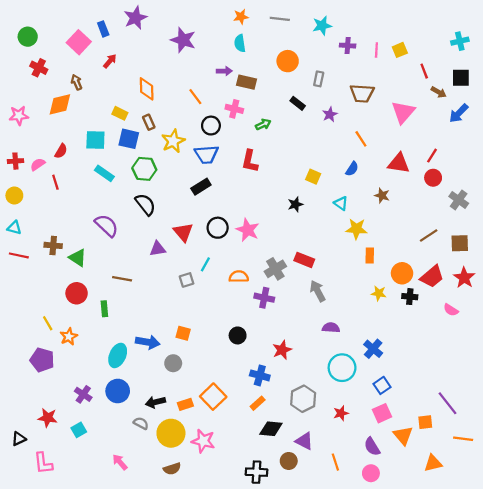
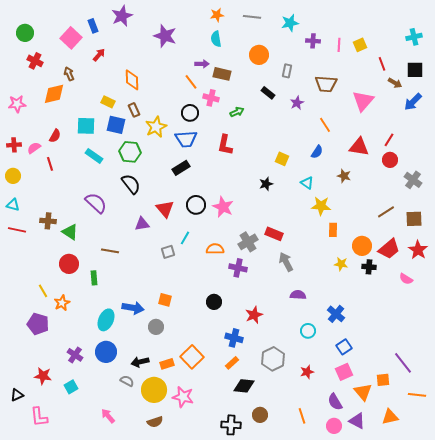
orange line: (195, 97) -> (191, 82), moved
cyan circle: (342, 368) -> (308, 331), size x0.6
purple triangle: (304, 441) -> (357, 421), moved

